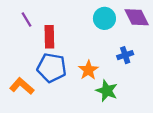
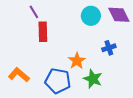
purple line: (26, 20) -> (34, 12), moved
blue pentagon: (52, 68) -> (58, 81), moved

